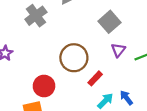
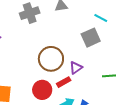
purple triangle: (118, 50) -> (76, 68), moved
red circle: (44, 86) -> (42, 90), moved

